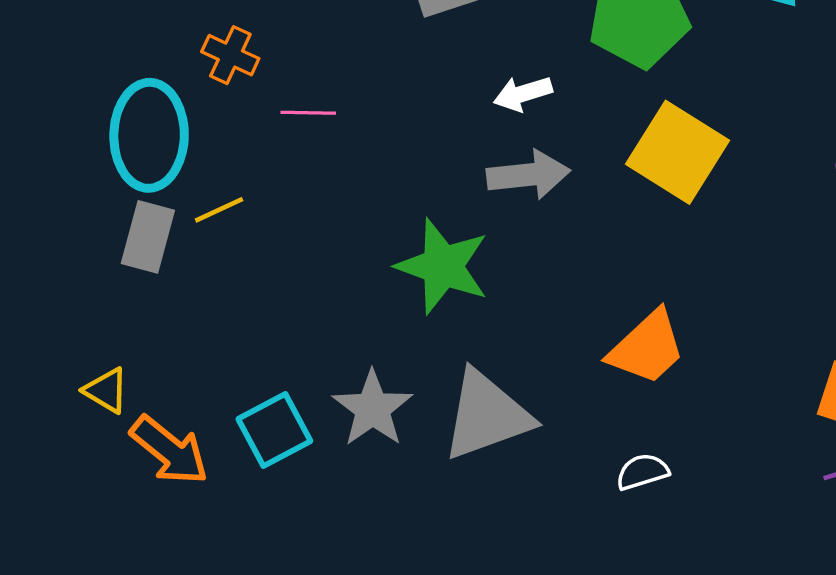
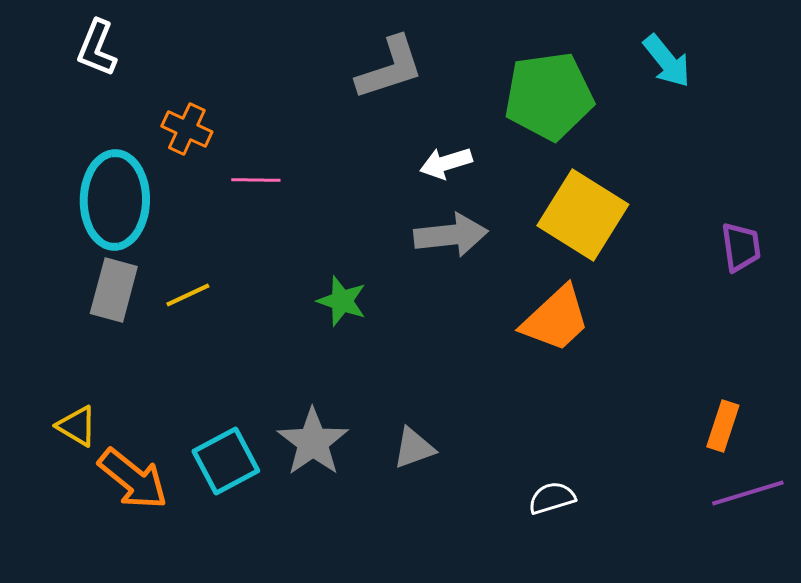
yellow line: (219, 210) -> (188, 295), moved
green star: (443, 266) -> (342, 301), moved, size x0.6
orange trapezoid: (647, 348) -> (556, 319), moved
gray triangle: (487, 415) -> (414, 448), size x0.5

